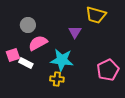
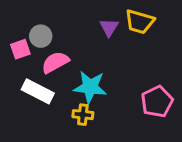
purple triangle: (75, 32) -> (109, 27), moved
pink square: (13, 55) -> (20, 49), moved
white rectangle: (26, 63) -> (38, 91), size x1.5

